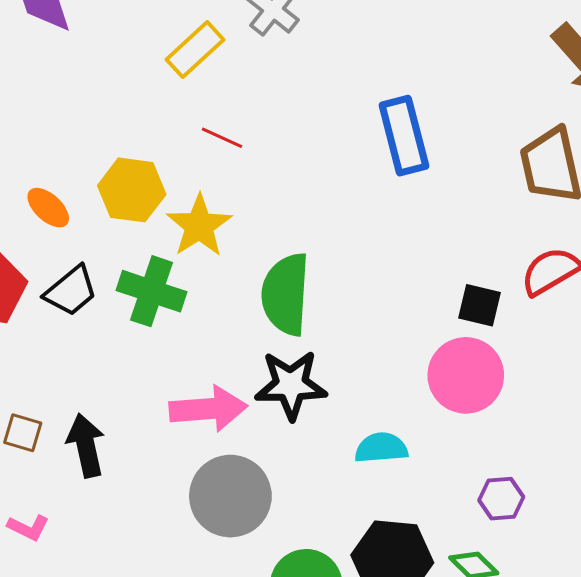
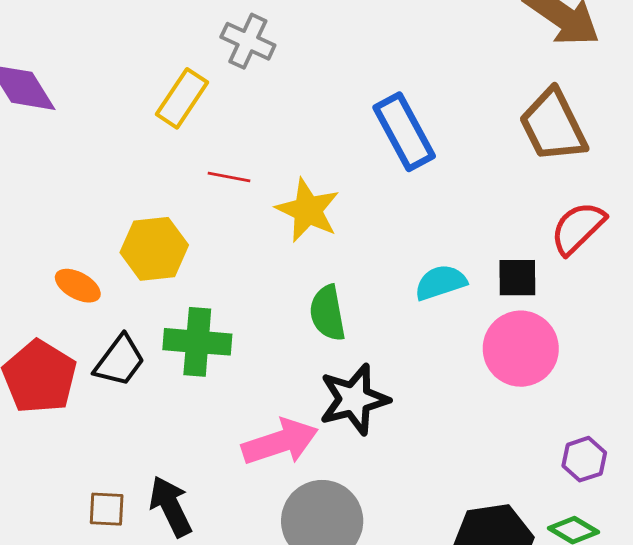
yellow star: (199, 226) -> (308, 210), moved
green semicircle: (286, 294) -> (328, 313), size x0.7
cyan semicircle: (381, 448) -> (441, 282), moved

